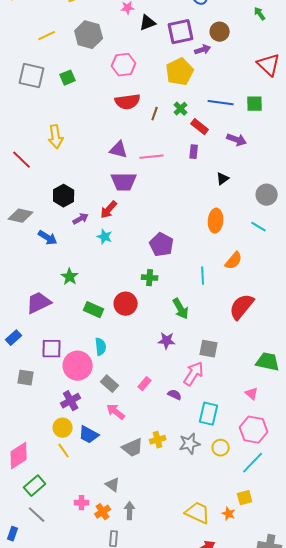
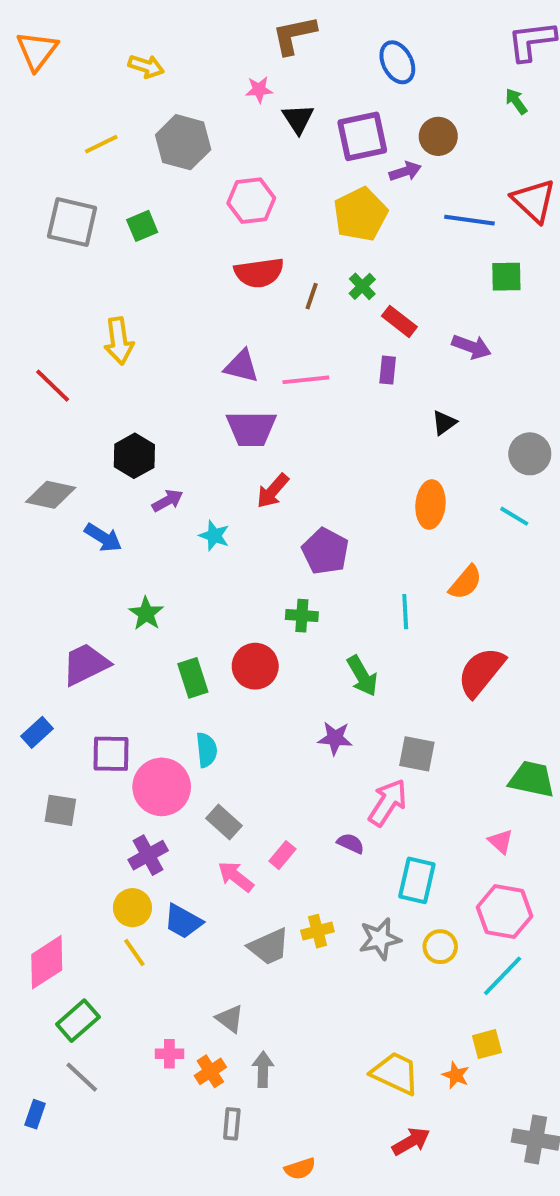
black triangle: (148, 23) -> (298, 119), turned -42
blue line: (221, 103) -> (469, 220), moved
red arrow: (109, 210) -> (273, 491), moved
green rectangle: (94, 310) -> (193, 678), turned 48
pink rectangle: (145, 384) -> (282, 855), moved

